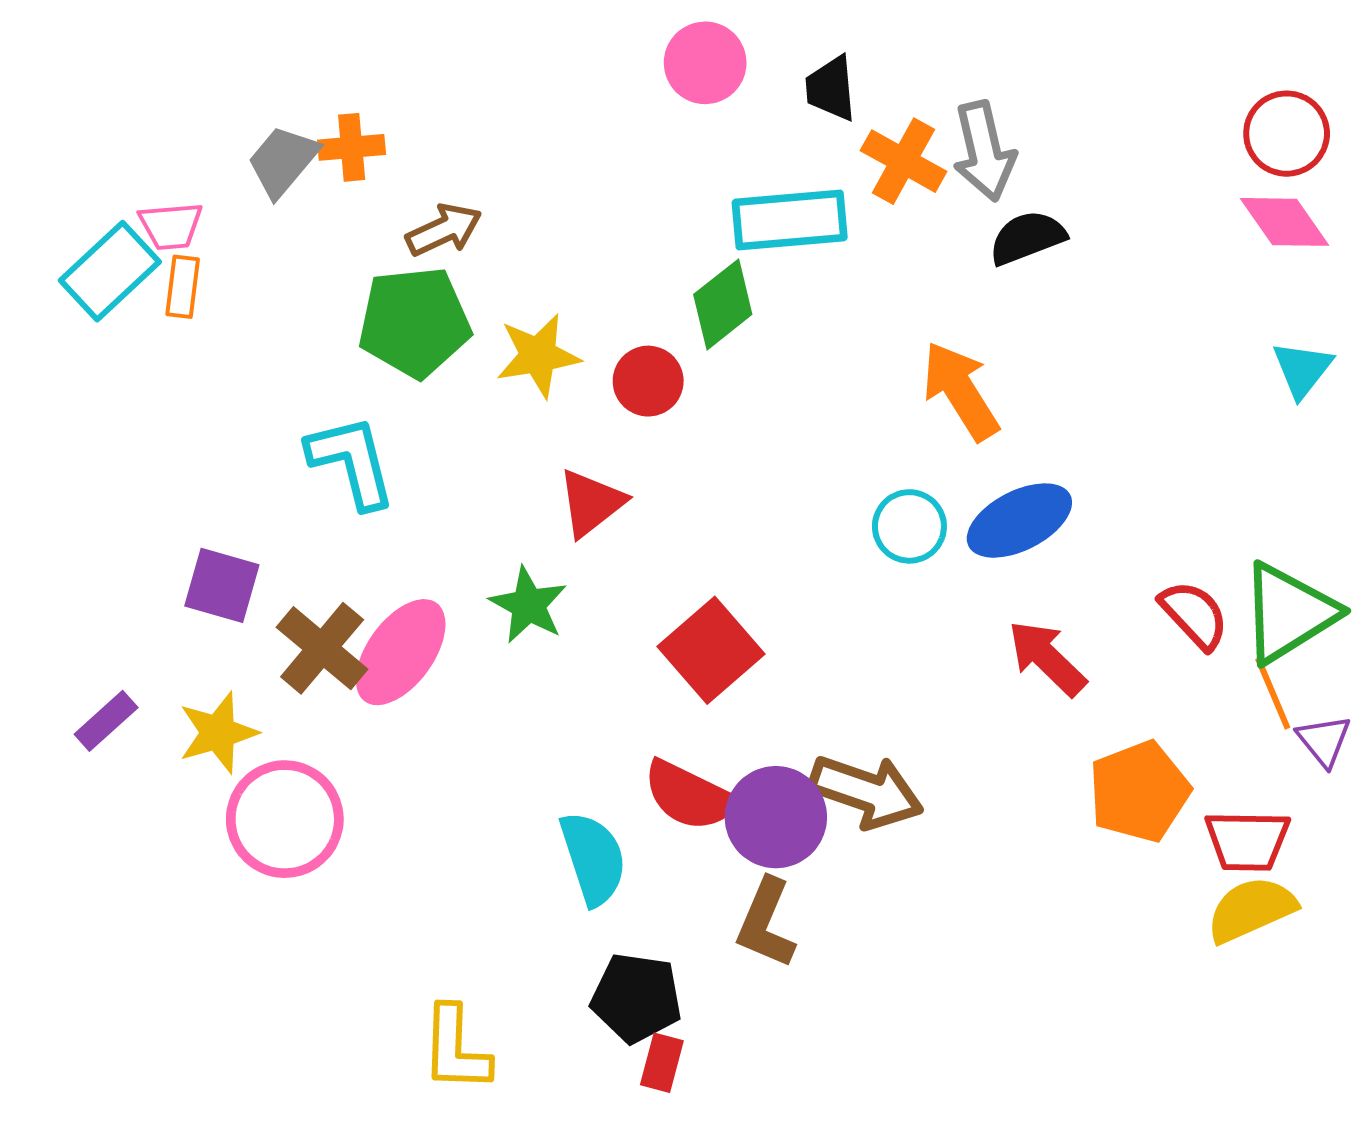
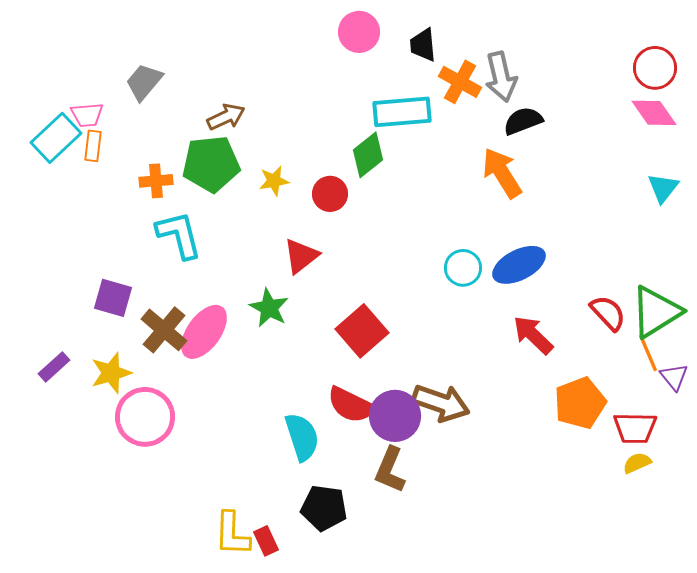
orange cross: (352, 147) -> (156, 181), moved
yellow star: (538, 356) -> (274, 181), size x0.7
orange arrow: (960, 391) -> (502, 173), moved
yellow semicircle: (1251, 909) -> (637, 463), size x0.6
red rectangle: (662, 1063) -> (266, 541), moved, turned -40

